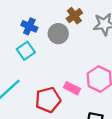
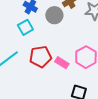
red pentagon: (48, 100) -> (41, 57), moved

